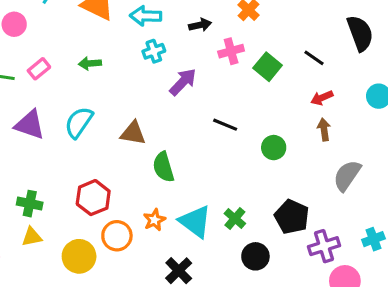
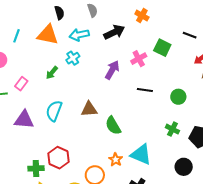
black arrow: (200, 25) -> (114, 32), size x1.5
cyan cross: (154, 51) -> (73, 58), moved
pink cross: (231, 51) -> (139, 59), moved
green arrow: (90, 63) -> (52, 73), turned -32
red hexagon: (93, 198) -> (59, 158), moved
green cross: (235, 218) -> (172, 129), moved

